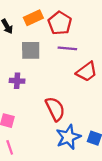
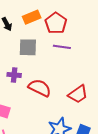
red trapezoid: (87, 72) -> (78, 94), moved
red semicircle: (55, 109) -> (40, 88), moved, turned -40

